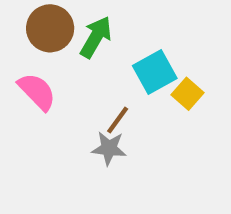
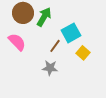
yellow square: (187, 94) -> (83, 53), moved
brown line: (118, 120) -> (55, 46), moved

